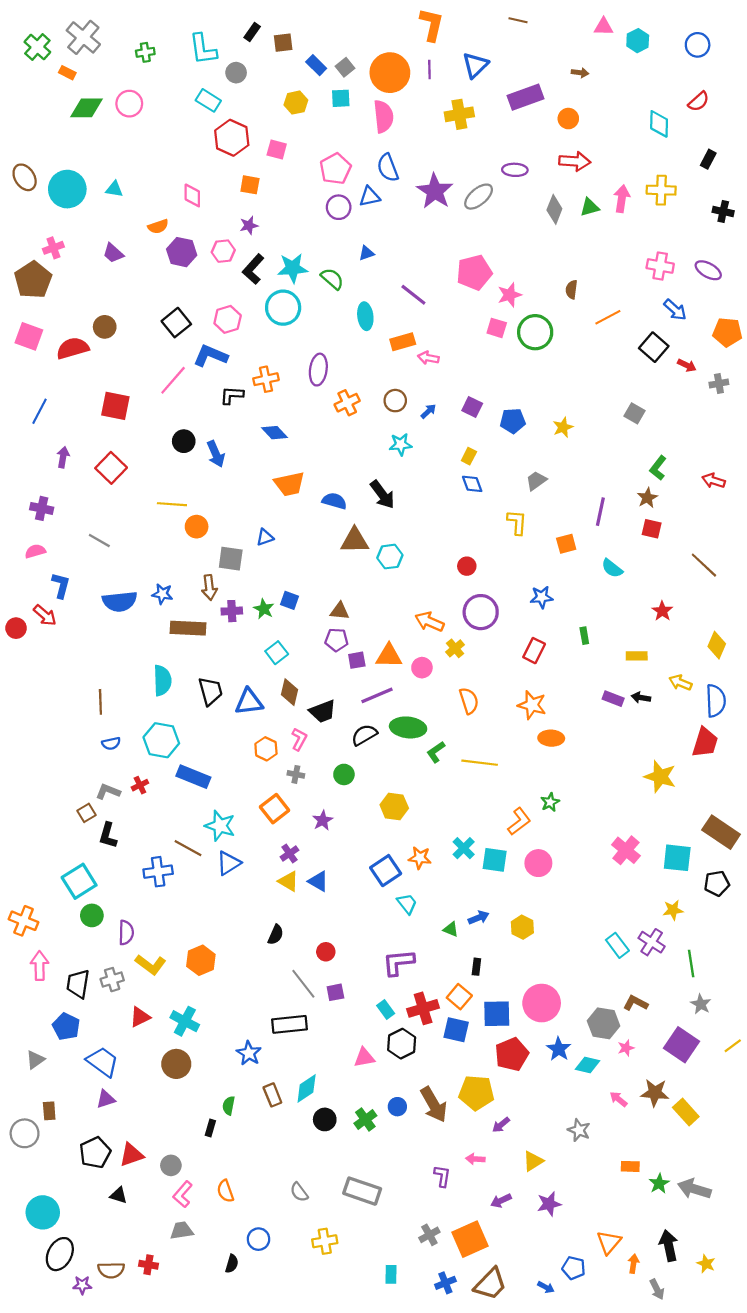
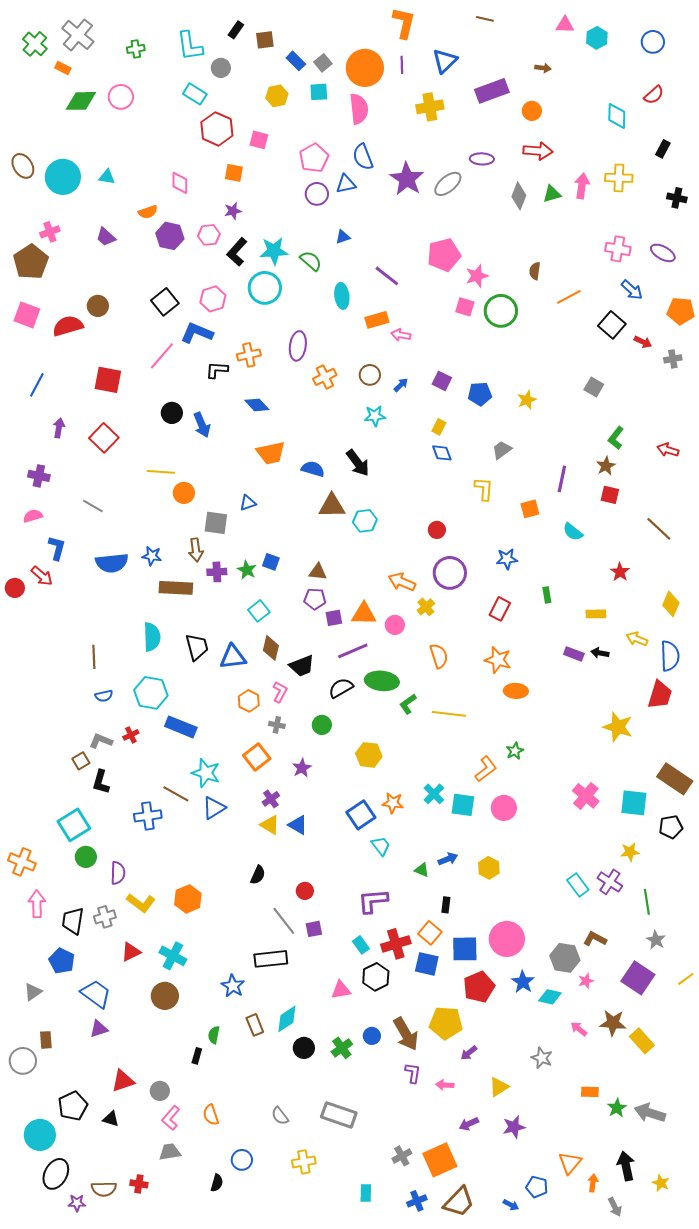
black pentagon: (95, 1153) -> (73, 1106), moved
purple L-shape: (442, 1176) -> (413, 1073), moved

